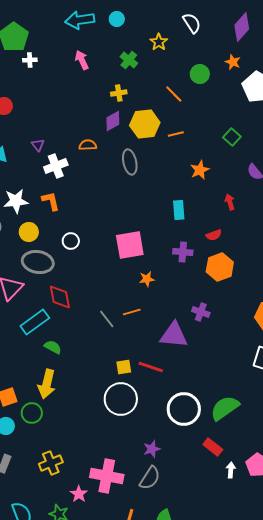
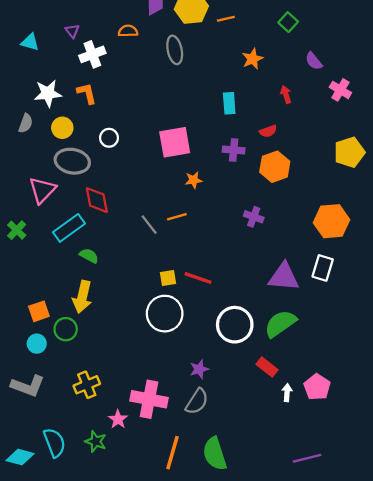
purple triangle: (174, 335) -> (284, 277), moved

